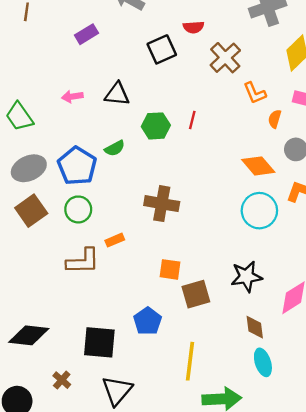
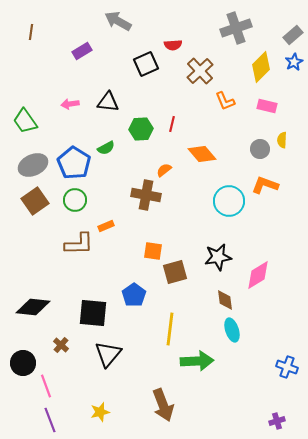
orange semicircle: (275, 119) -> (164, 170), moved, turned 35
orange diamond: (258, 166) -> (202, 154), moved

